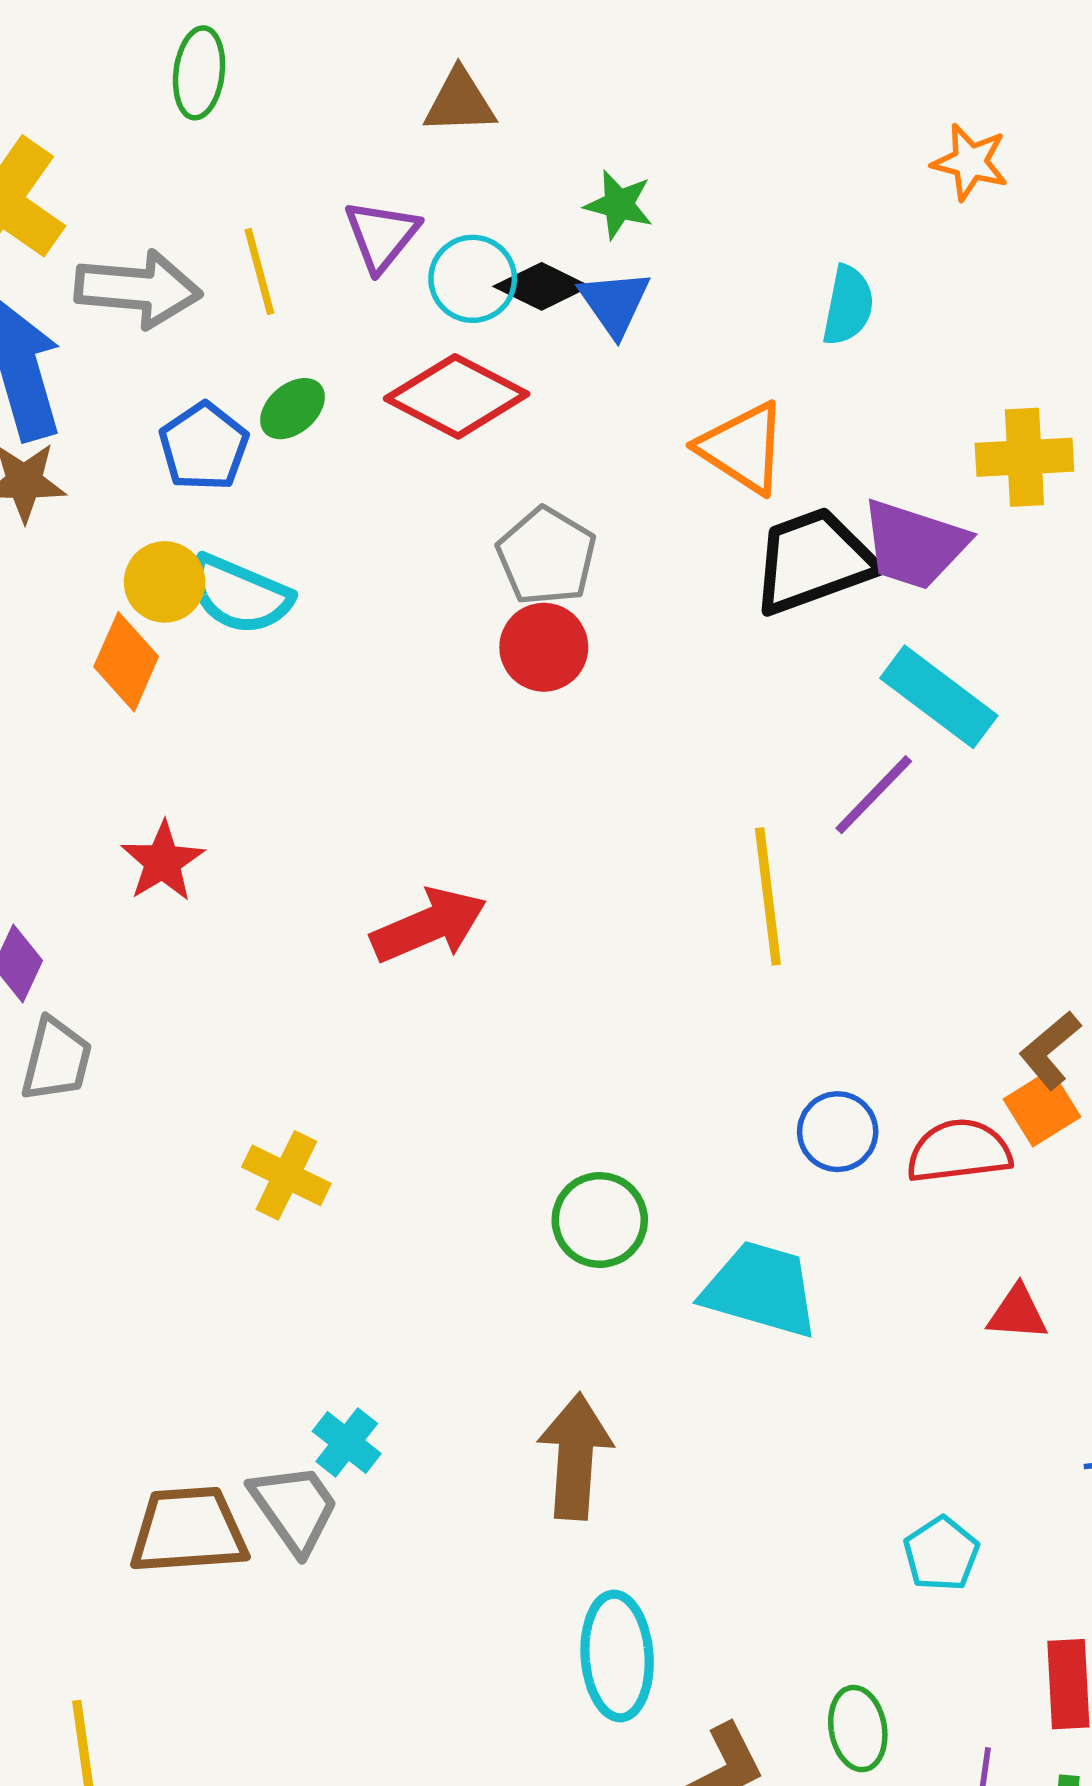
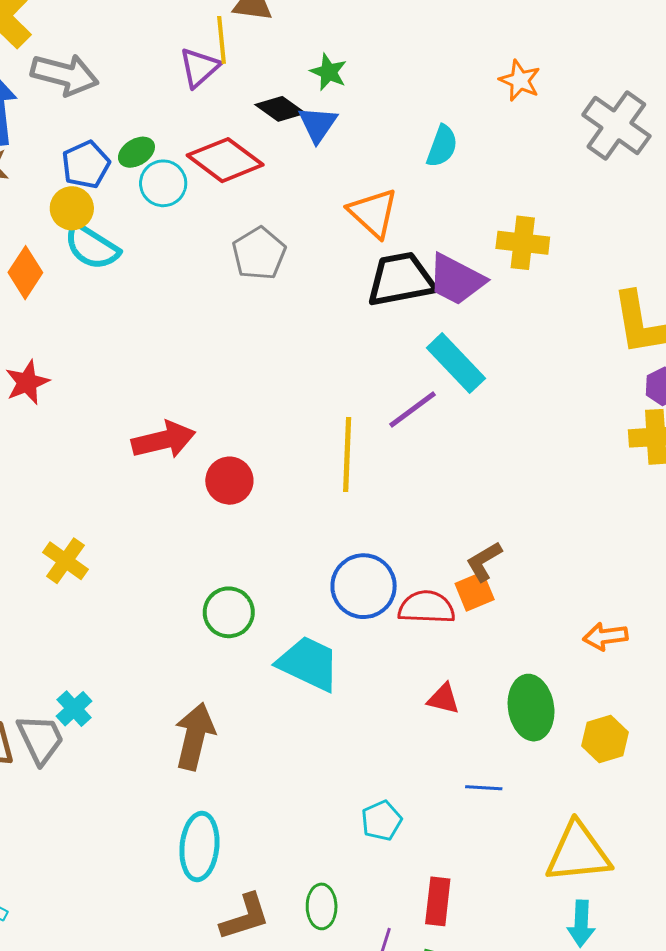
yellow line: (259, 271) -> (222, 40), moved
cyan circle: (473, 279) -> (163, 183), moved
yellow circle: (165, 582) -> (72, 208), moved
red circle: (544, 647) -> (229, 481), moved
blue circle: (838, 1132) -> (364, 586), size x1.5

